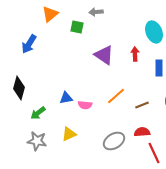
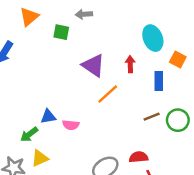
orange line: (116, 96) -> (108, 94), moved
brown line: (142, 105) -> (152, 117), moved
green arrow: (38, 113) -> (29, 134), moved
yellow triangle: (69, 134) -> (40, 158), moved

